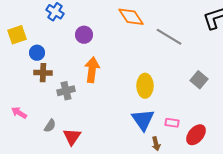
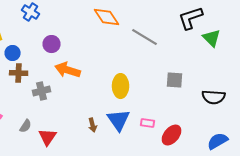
purple circle: (84, 35) -> (52, 44), moved
orange arrow: (92, 70) -> (68, 70), turned -80
gray square: (199, 80) -> (175, 80), turned -36
brown arrow: (156, 144) -> (93, 125), moved

